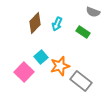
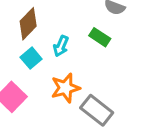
cyan arrow: (57, 24) -> (61, 46), moved
cyan square: (41, 57) -> (31, 58), moved

